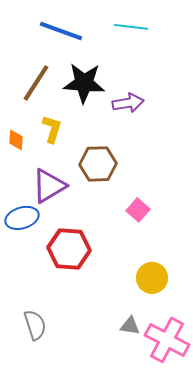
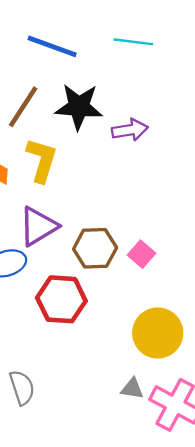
yellow L-shape: (52, 129) -> (42, 160), size x1.4
brown hexagon: (98, 164) -> (95, 248), moved
yellow circle: (152, 278) -> (158, 333), size x1.4

